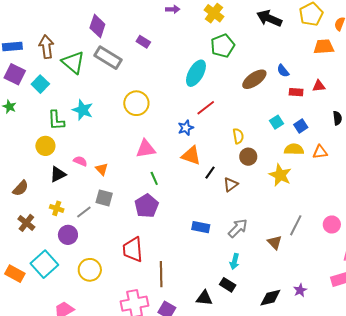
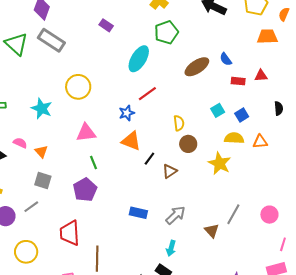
purple rectangle: (143, 42) -> (106, 25), moved
cyan star: (83, 110) -> (42, 108), moved
gray line: (84, 212) -> (31, 207), moved

